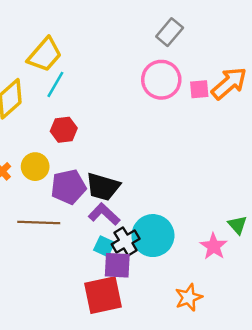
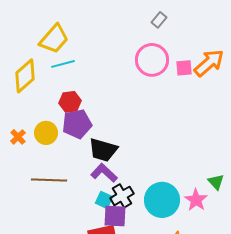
gray rectangle: (170, 32) -> (159, 20), size x0.7
cyan line: (55, 84) -> (63, 64), turned 45
purple pentagon: (68, 187) -> (77, 124), moved
cyan circle: (153, 236) -> (162, 200), moved

